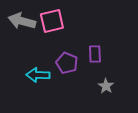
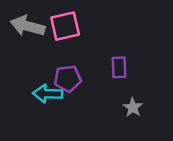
purple pentagon: (67, 63) -> (68, 79), moved, turned -30

